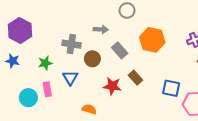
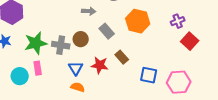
gray cross: (71, 44) -> (61, 45), moved
green star: (45, 63) -> (36, 43), size x1.6
blue triangle: (70, 78) -> (76, 68), moved
blue square: (171, 88) -> (149, 75), moved

